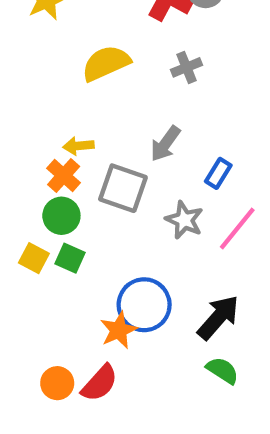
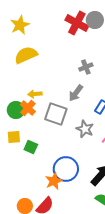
yellow semicircle: (106, 63) -> (26, 55), moved
gray cross: (186, 67) -> (86, 67), moved
green circle: (61, 216) -> (16, 110), moved
yellow square: (34, 258) -> (14, 137), moved, turned -32

